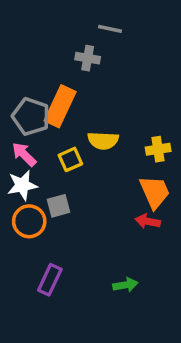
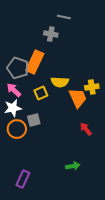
orange trapezoid: (155, 192) -> (78, 98), moved
red arrow: (148, 221) -> (86, 129), turned 40
purple rectangle: (50, 280) -> (23, 179), moved

